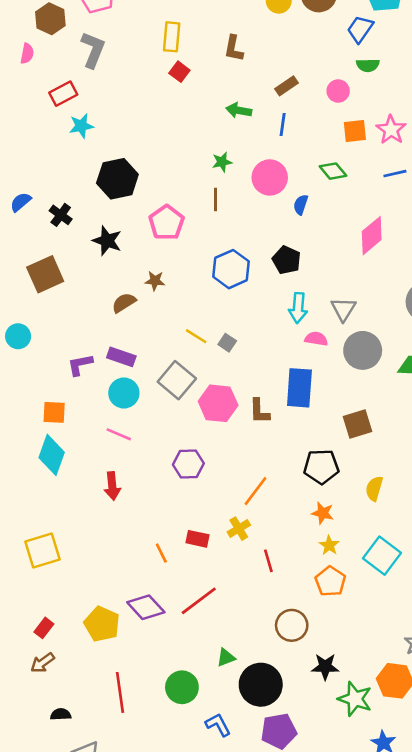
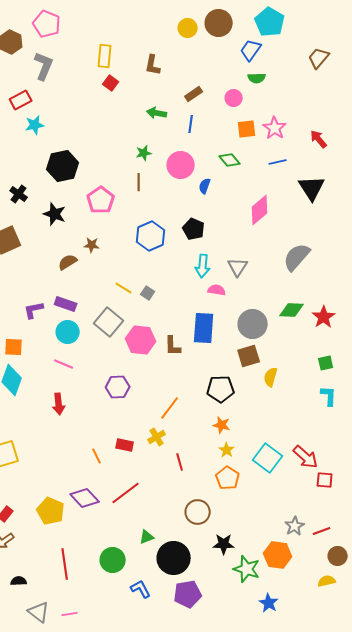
gray circle: (363, 350) -> (253, 324), moved
yellow semicircle: (374, 489) -> (271, 377), moved

